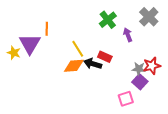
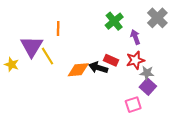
orange line: (47, 29) -> (58, 29), moved
yellow line: (78, 49) -> (48, 56), moved
yellow star: (14, 53) -> (12, 64), moved
red star: (152, 66) -> (135, 60), moved

